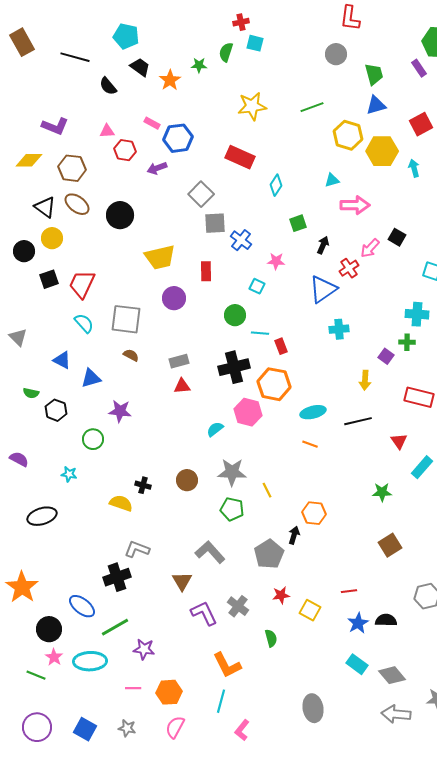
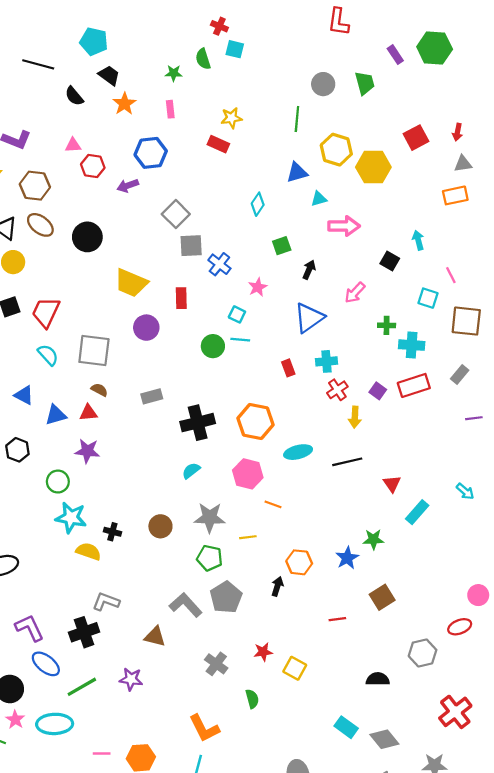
red cross: (241, 22) -> (219, 26), turned 35
green semicircle: (226, 52) -> (203, 59), turned -36
gray circle: (336, 54) -> (323, 84), moved
purple rectangle: (419, 68) -> (395, 55), moved
orange star: (170, 80) -> (124, 104), moved
blue triangle: (376, 105) -> (297, 173), moved
yellow star: (252, 106) -> (231, 118), size x0.7
green line: (312, 107) -> (297, 119), turned -65
pink rectangle: (152, 123) -> (170, 109), moved, turned 56
red rectangle: (240, 157) -> (218, 144), moved, size x0.7
cyan arrow: (414, 168) -> (418, 240), moved
pink arrow: (370, 248) -> (355, 293), moved
yellow trapezoid: (160, 257) -> (131, 283), turned 36
pink star: (276, 261) -> (258, 287), turned -30
red cross: (349, 268) -> (337, 390), moved
cyan line: (260, 333) -> (240, 340), moved
green cross: (407, 342) -> (387, 325), moved
red rectangle: (281, 346) -> (288, 368), moved
black cross: (234, 367) -> (198, 423), moved
red triangle: (182, 386) -> (88, 413), moved
red rectangle: (419, 397) -> (414, 385), moved, turned -32
pink hexagon: (248, 412) -> (248, 474), moved
orange line: (310, 444) -> (273, 504), moved
cyan star: (69, 474) -> (71, 518), moved, size x1.8
yellow line: (267, 490) -> (248, 537), turned -70
gray pentagon: (269, 554) -> (226, 597), moved
brown triangle: (182, 581) -> (155, 637), turned -45
red line: (349, 591) -> (337, 619), moved
purple L-shape: (204, 613) -> (29, 628), moved
blue star: (358, 623) -> (347, 558), moved
purple star: (144, 649) -> (131, 679), moved

